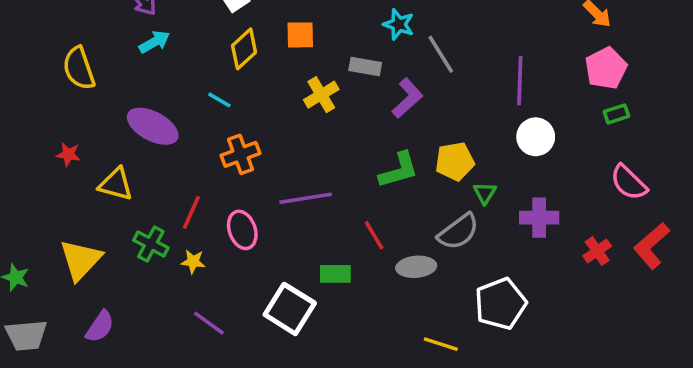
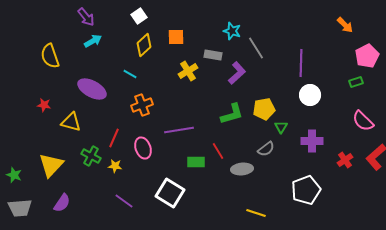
pink pentagon: (606, 68) -> (367, 56), moved
gray semicircle: (458, 232) -> (266, 149), size x0.7
green rectangle: (335, 274) -> (196, 162), moved
white pentagon: (501, 304) -> (306, 190), moved

